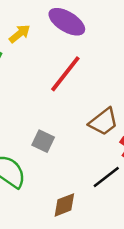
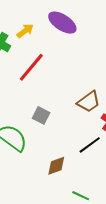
red line: (65, 74) -> (31, 67), moved

